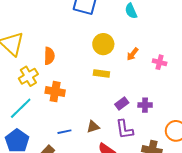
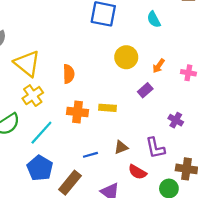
yellow rectangle: (101, 73) -> (108, 108), moved
yellow cross: (28, 76) -> (33, 96), moved
purple rectangle: (122, 103) -> (145, 90), moved
purple cross: (145, 105) -> (176, 120), turned 32

